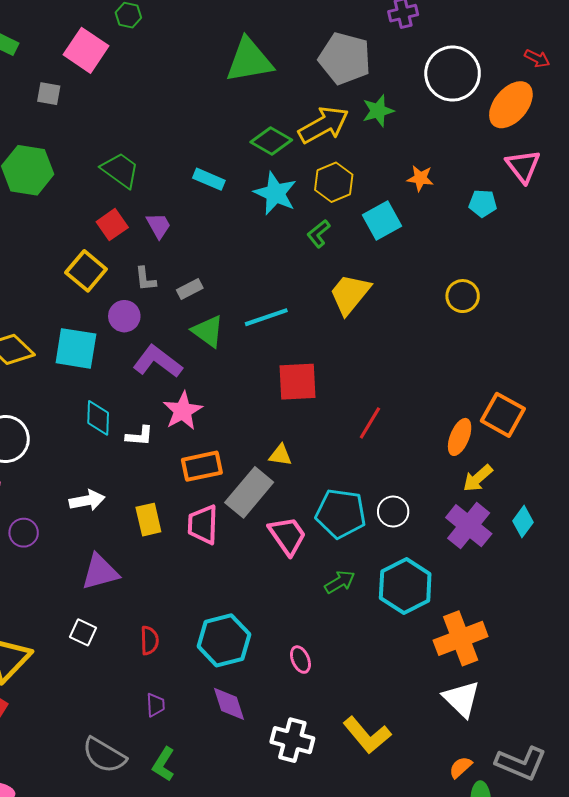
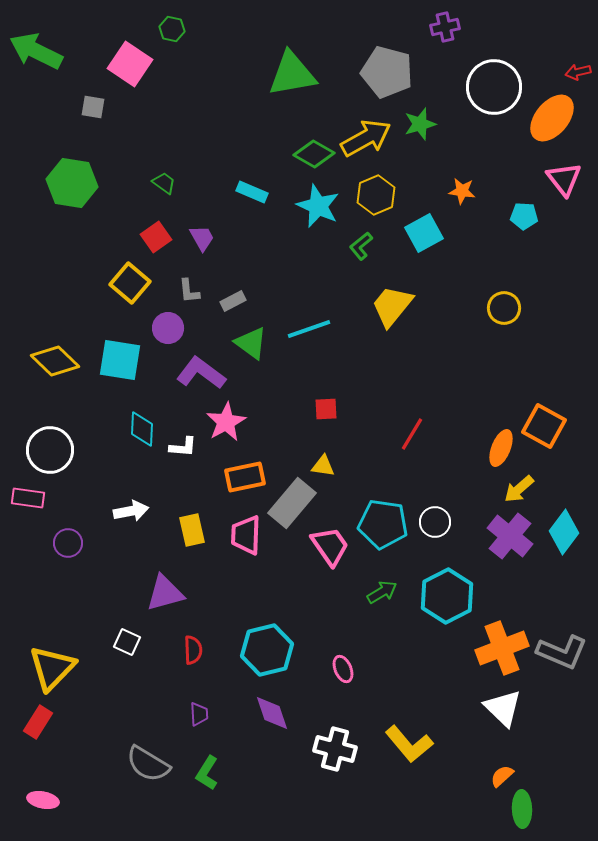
red arrow: (537, 58) -> (578, 72), turned 140
green trapezoid: (120, 170) -> (164, 183), size x0.6
red square: (297, 382) -> (326, 409), moved, size x0.6
cyan diamond: (523, 522) -> (564, 532), size x1.4
purple triangle: (100, 572) -> (165, 593), moved
gray L-shape: (521, 763) -> (562, 652), moved

